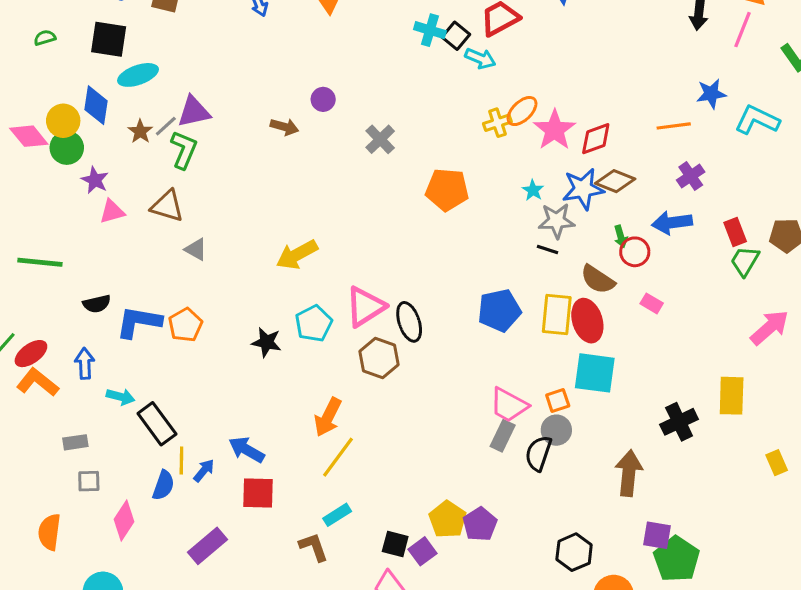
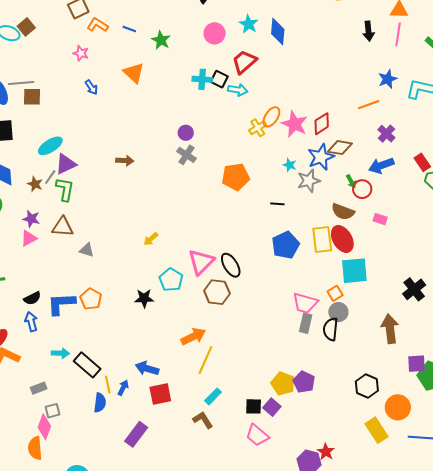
cyan ellipse: (138, 75) -> (50, 146), moved
purple circle: (323, 99) -> (186, 133), moved
purple star: (95, 180) -> (31, 219), moved
black line: (547, 249) -> (277, 204), moved
yellow arrow: (297, 255) -> (151, 239), size x0.6
blue arrow: (85, 364) -> (31, 322), moved
orange arrow: (328, 417) -> (193, 336), turned -130
pink diamond: (124, 521) -> (44, 427), moved

